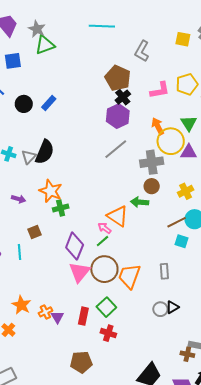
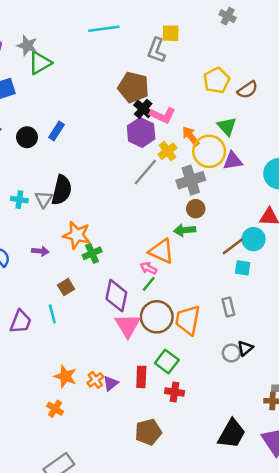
yellow square: (183, 39) -> (171, 33), moved
pink L-shape: (160, 90) -> (163, 115), moved, turned 45
yellow cross: (186, 191) -> (168, 151), moved
purple triangle: (57, 317) -> (111, 383), turned 32

